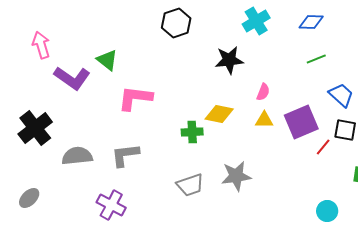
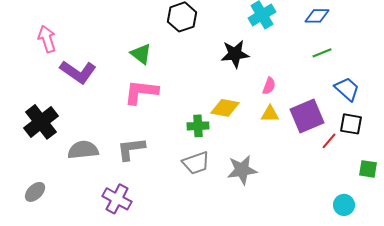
green triangle: (107, 60) -> (141, 54), moved
gray trapezoid: (190, 185) -> (196, 163), moved
cyan circle: (327, 211) -> (344, 205), moved

